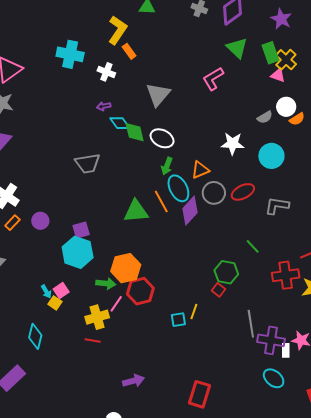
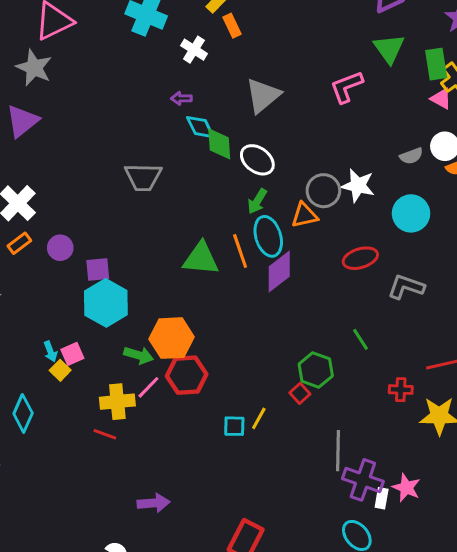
gray circle: (214, 193) -> (323, 191), moved
purple square: (81, 230) -> (98, 270), moved
red cross: (286, 275) -> (401, 390), size x0.6

